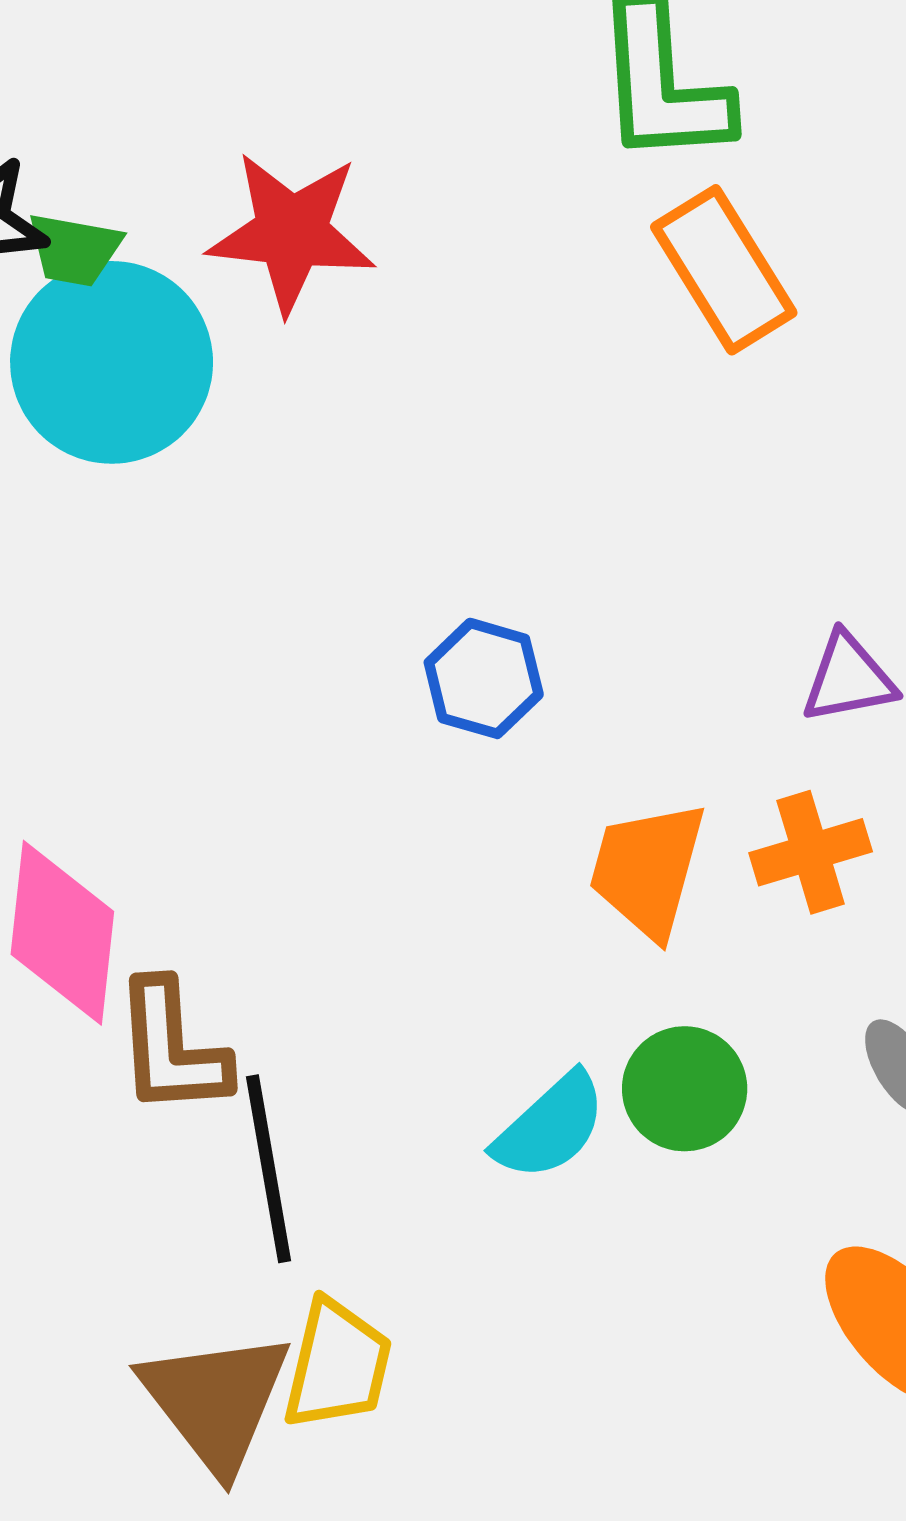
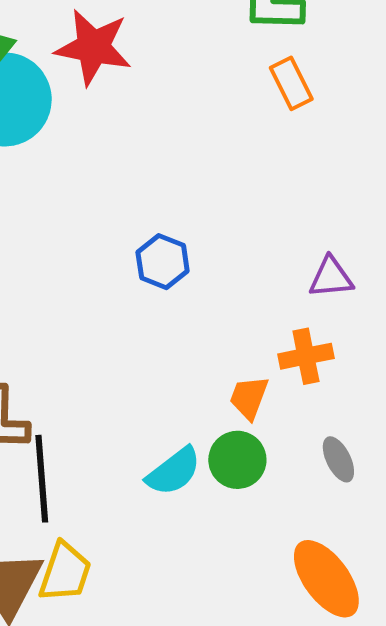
orange rectangle: (724, 270) -> (291, 83), size x0.7
orange trapezoid: (648, 870) -> (249, 398), moved, size x0.7

